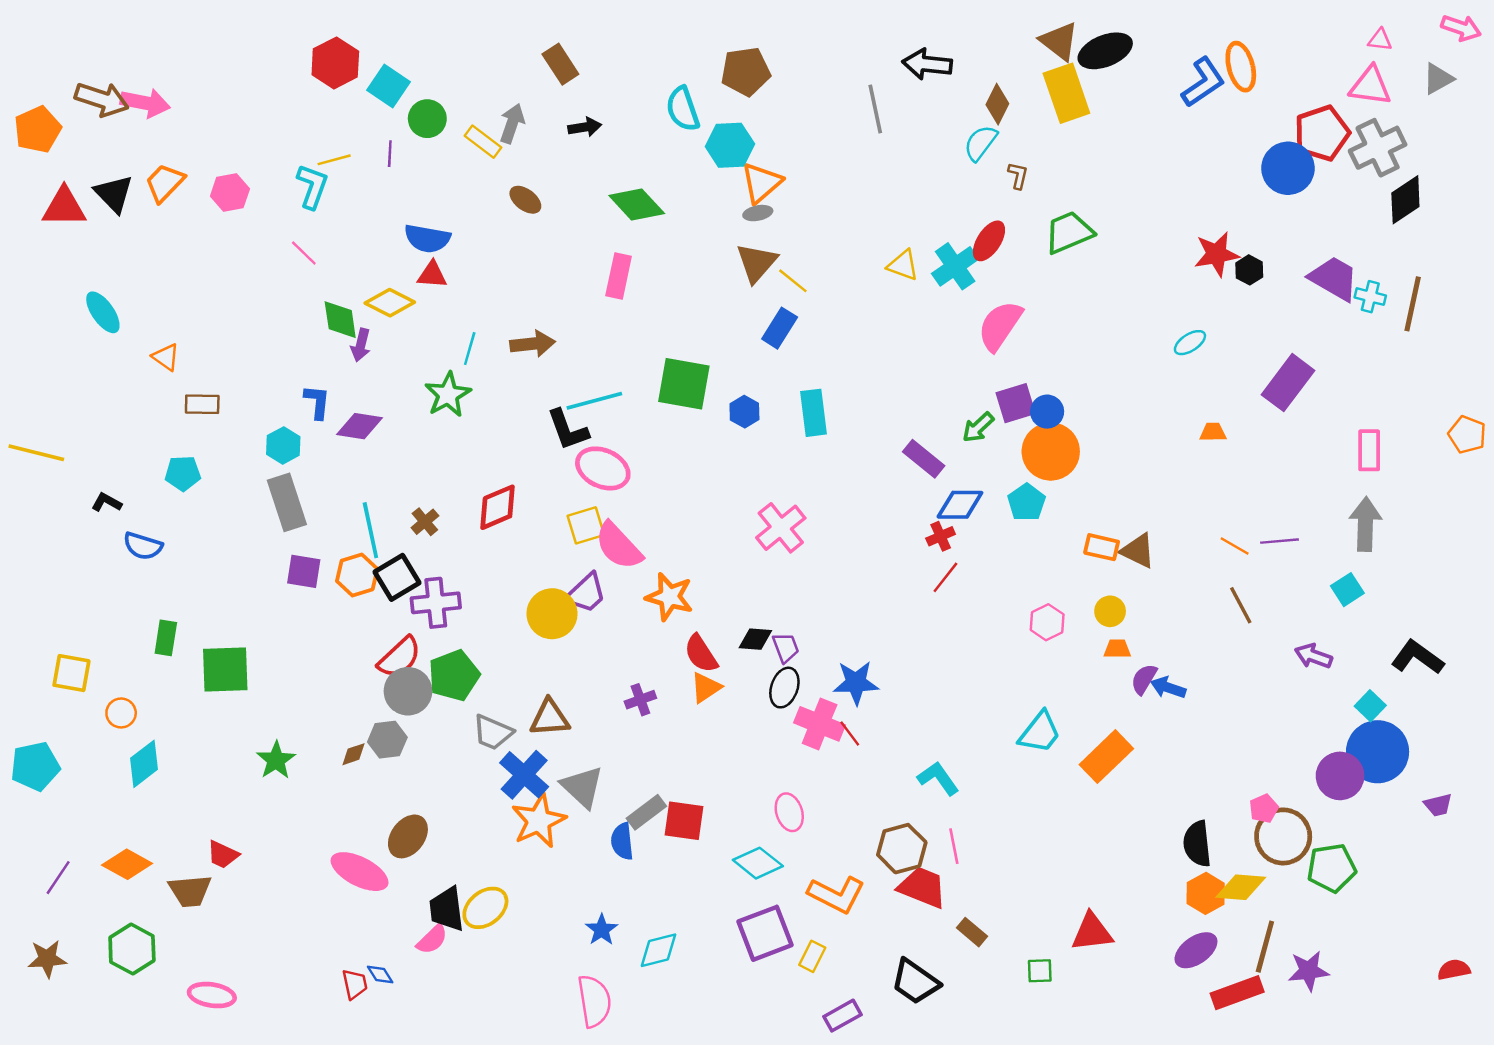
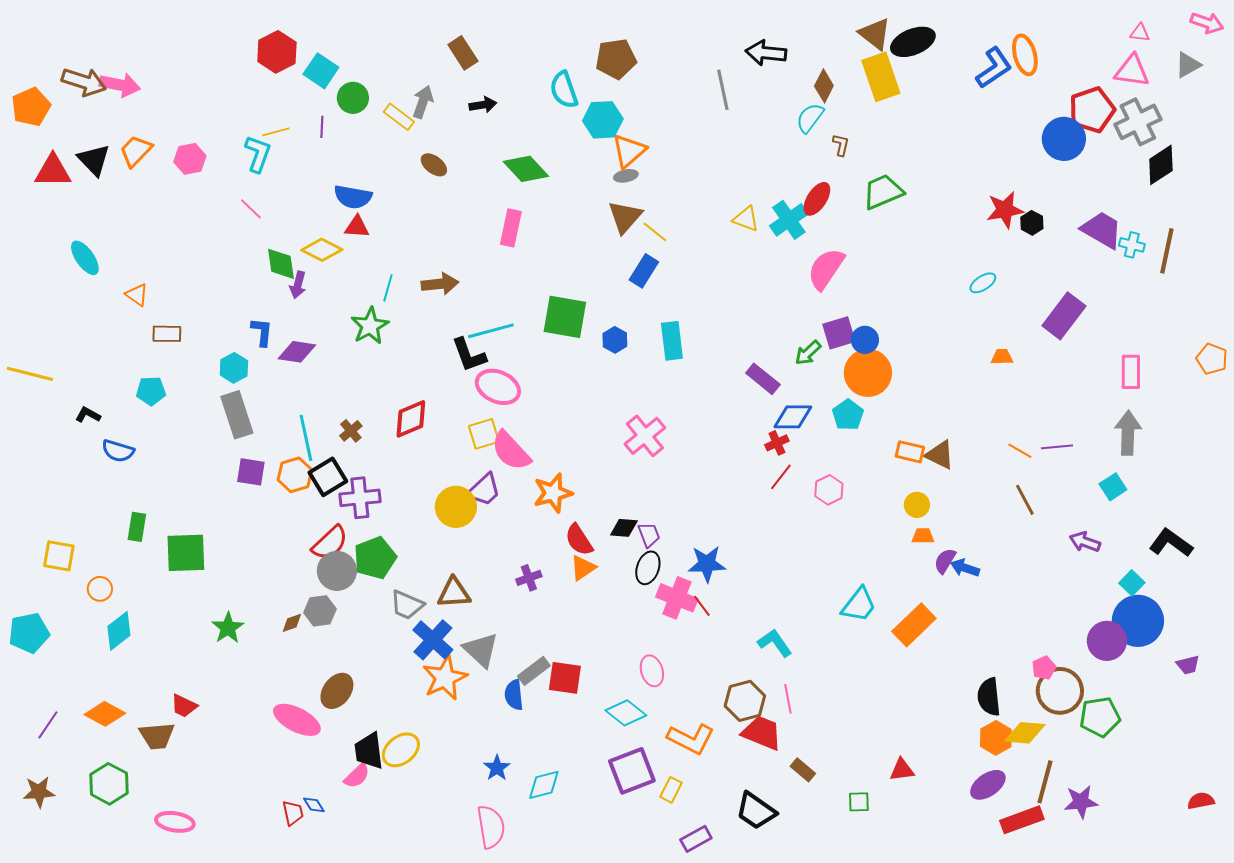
orange star: (669, 597) -> (553, 493), turned -30
pink hexagon: (1047, 622) -> (829, 490), moved
red triangle: (1092, 932) -> (902, 770), size x0.7

